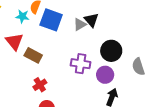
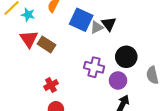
cyan star: (22, 16) -> (28, 15), moved
blue square: (51, 20) -> (81, 20), moved
brown rectangle: (33, 55) -> (46, 44), moved

